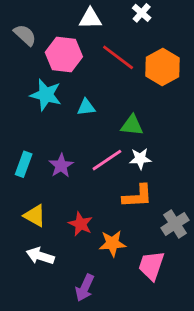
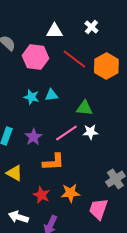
cyan star: (46, 95) -> (31, 97), moved, size x0.7
orange L-shape: (138, 196) -> (53, 162), moved
red star: (81, 224) -> (41, 195), moved
white arrow: (40, 256) -> (18, 217), moved

